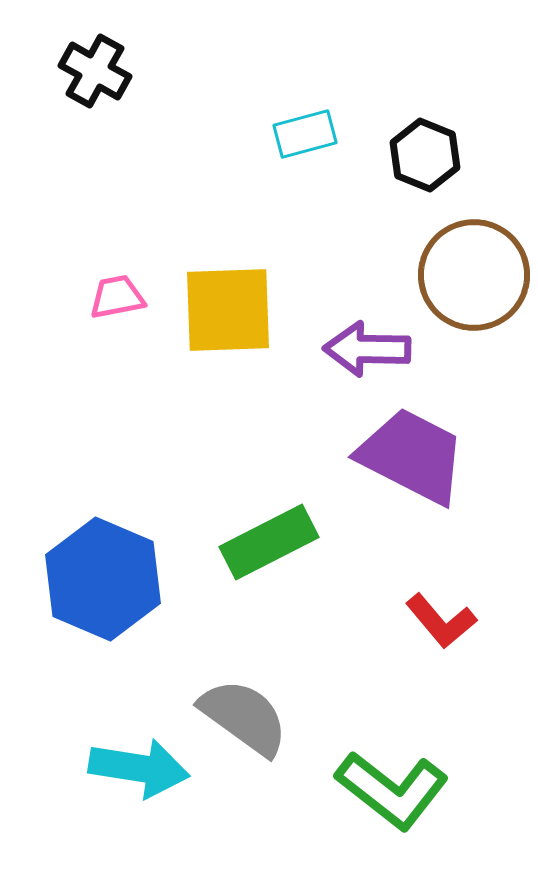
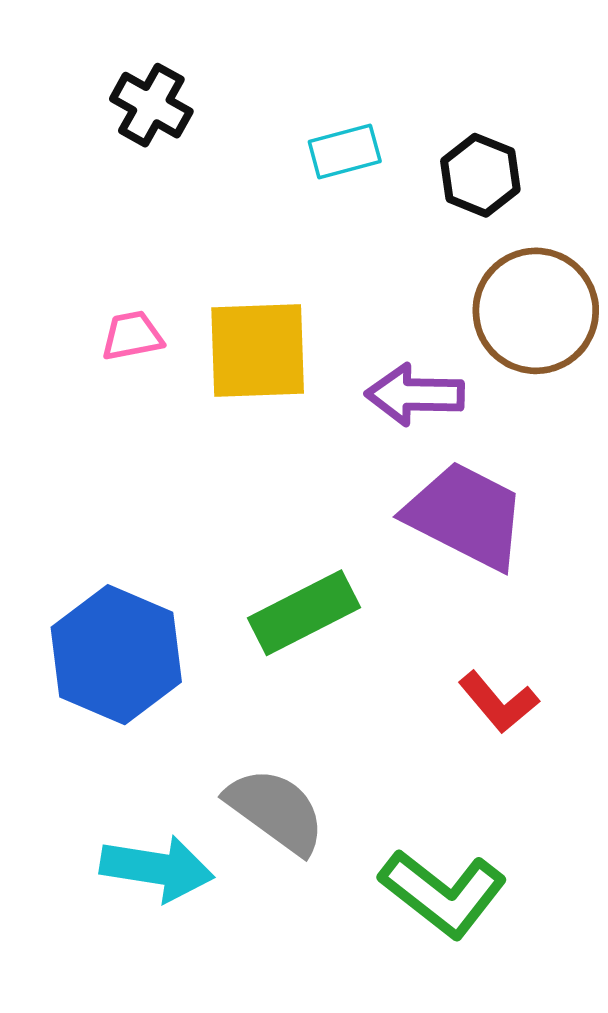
black cross: (95, 71) -> (151, 105), moved

